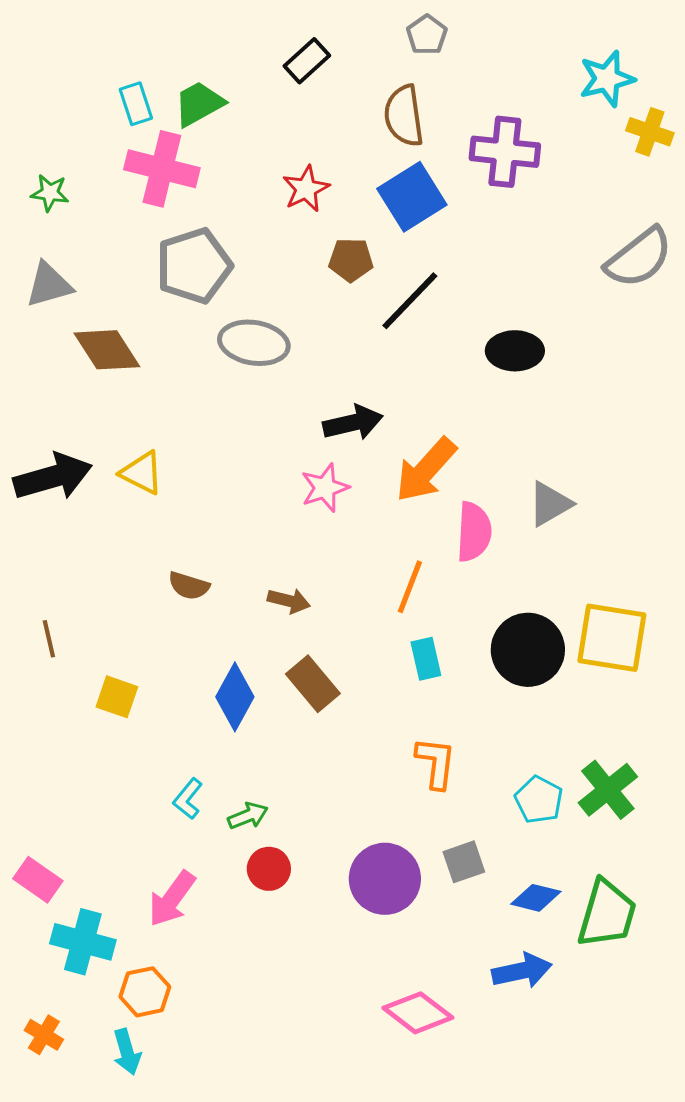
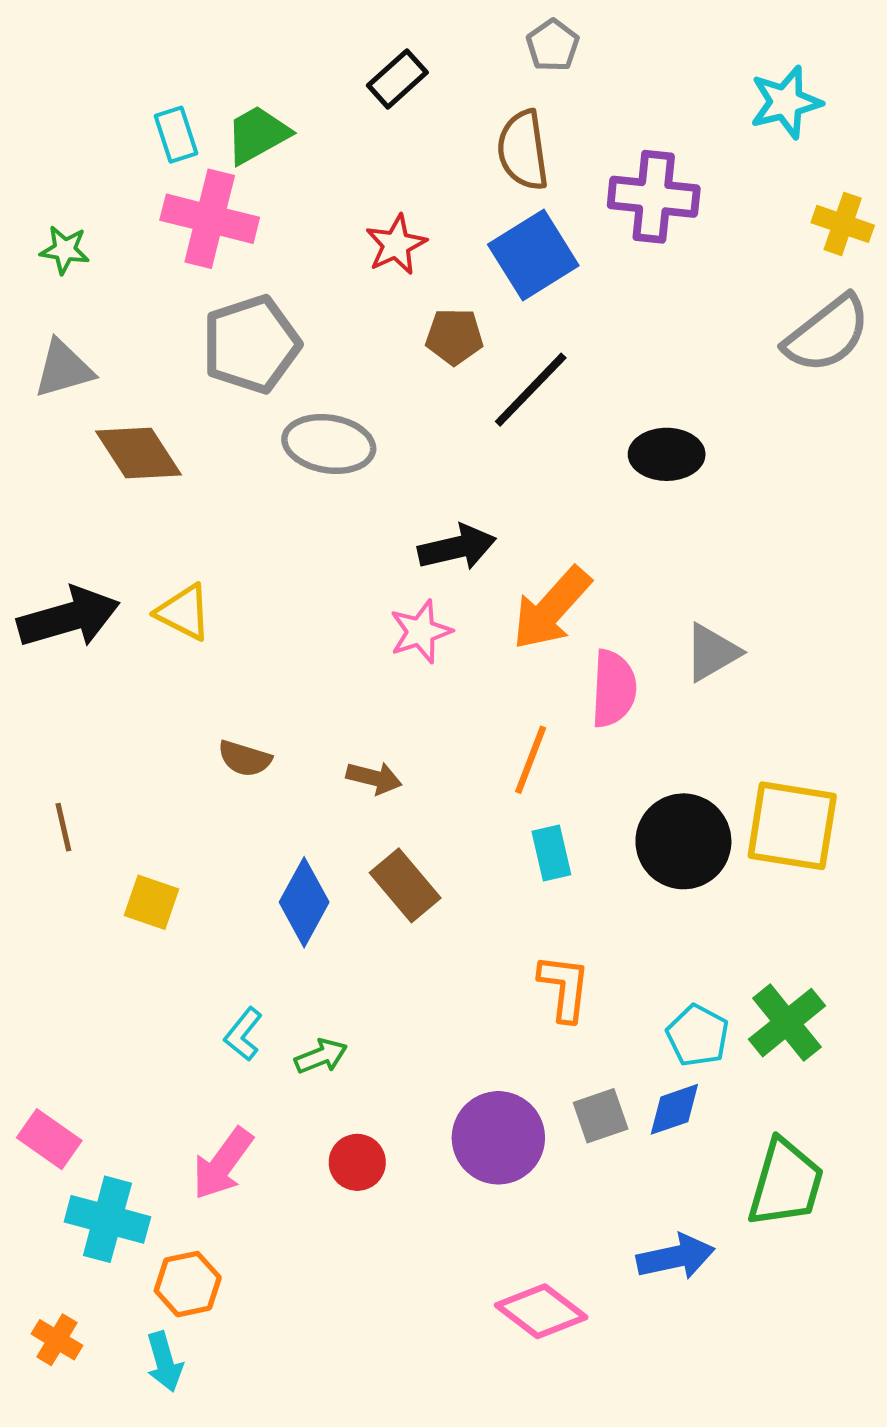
yellow cross: (650, 132) -> (843, 224), moved
red circle: (269, 869) -> (357, 1162), moved
blue diamond: (536, 898) -> (674, 1109), moved, turned -33

